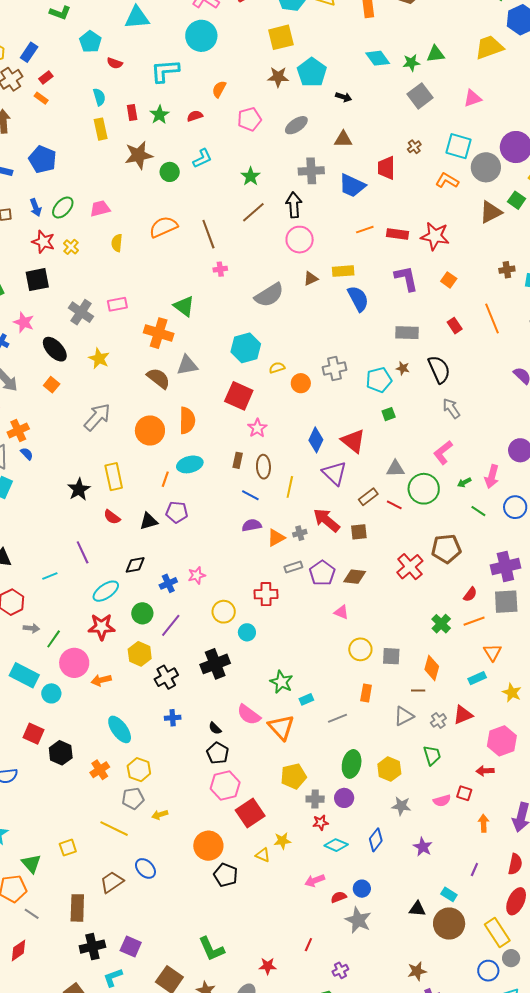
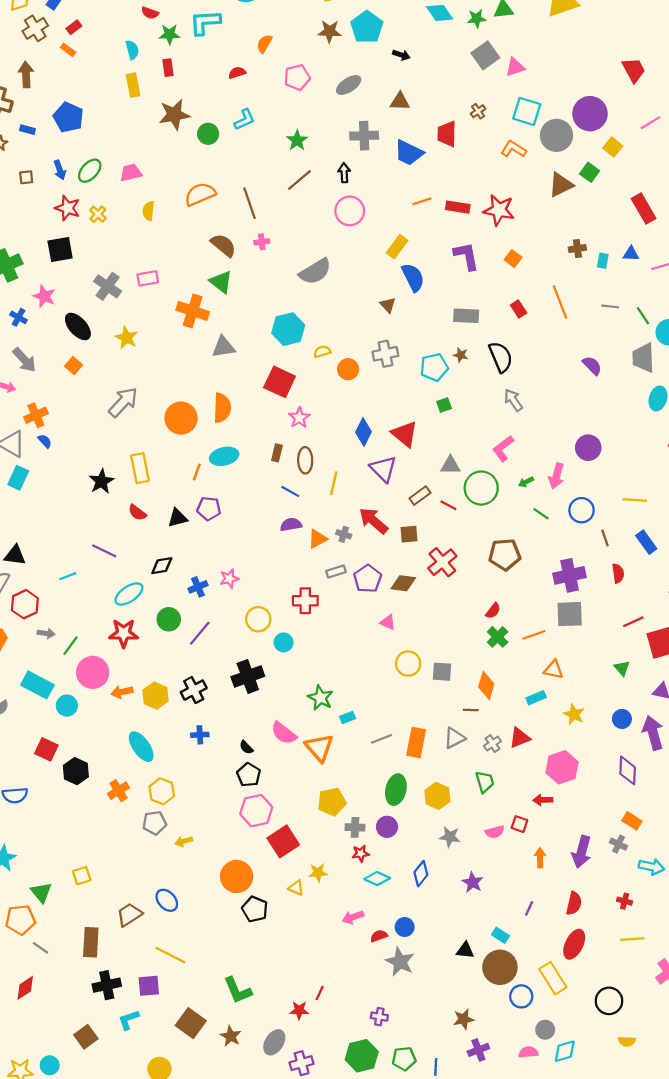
pink triangle: (472, 98) -> (515, 67), moved
green star: (159, 115) -> (170, 34), moved, turned 30
black arrow: (294, 205) -> (344, 173), size x0.7
yellow rectangle: (343, 271) -> (397, 247), turned -50
brown triangle: (311, 279) -> (388, 305), moved, turned -49
brown semicircle: (158, 378) -> (223, 245), moved
gray cross: (300, 533) -> (344, 534), turned 32
purple line: (83, 552) -> (104, 551), turned -40
red cross: (410, 567) -> (442, 562), moved
red semicircle: (470, 594) -> (493, 611), moved
orange triangle: (492, 652) -> (553, 670), turned -48
yellow hexagon: (140, 654) -> (156, 696), moved
orange rectangle: (366, 693) -> (416, 742), moved, size x1.5
yellow line: (114, 829) -> (170, 955), moved
red line: (308, 945) -> (320, 993), moved
purple square: (131, 946) -> (149, 986), turned -30
gray circle: (511, 958) -> (545, 1030), moved
purple cross: (340, 970) -> (379, 1017), turned 35
blue circle: (488, 971) -> (521, 996), moved

